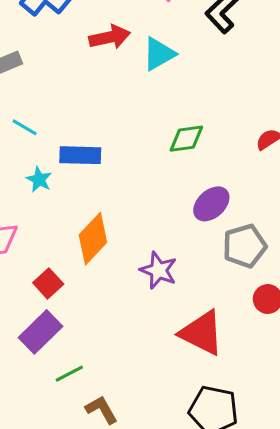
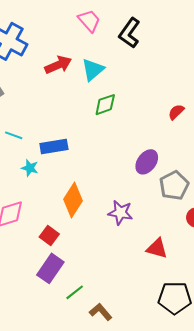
green diamond: (186, 139) -> (105, 105), moved
red triangle: (202, 333) -> (157, 248), size x0.7

